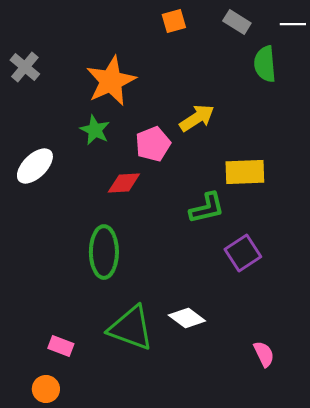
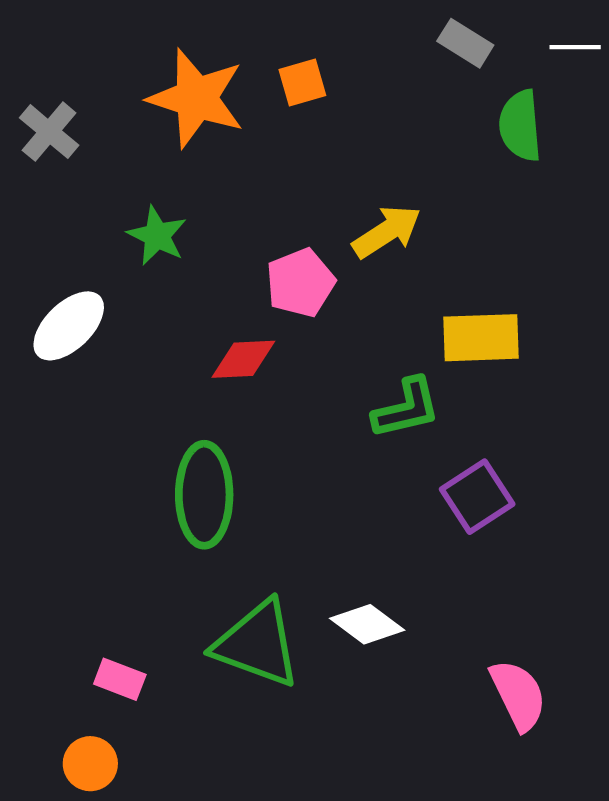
orange square: (174, 21) -> (302, 82), moved
orange star: (111, 81) -> (196, 98), moved, turned -30
green star: (95, 130) -> (157, 236), moved
pink semicircle: (264, 354) -> (518, 695), size x1.4

